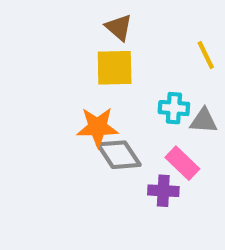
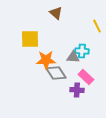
yellow square: (115, 68) -> (30, 39), moved
gray triangle: (204, 121) -> (73, 57), moved

